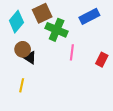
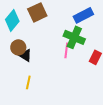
green cross: (57, 30) -> (74, 37), moved
yellow line: (22, 85) -> (28, 82), moved

